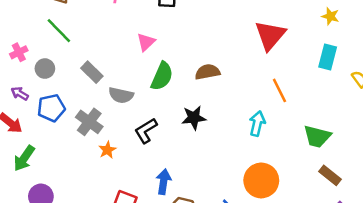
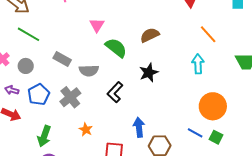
green semicircle: (162, 76) -> (116, 48), turned -60
gray cross: (89, 122) -> (70, 97), turned 30
orange star: (107, 150) -> (86, 130), moved
green arrow: (24, 158) -> (44, 136), moved

